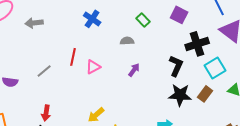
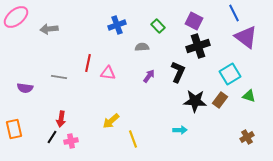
blue cross: (92, 19) -> (117, 25), moved, turned 36
black cross: (197, 44) -> (198, 46), moved
black L-shape: (176, 66) -> (178, 72), moved
pink triangle: (93, 67) -> (108, 73), turned 35
gray line: (44, 71) -> (59, 77), turned 49

